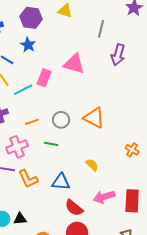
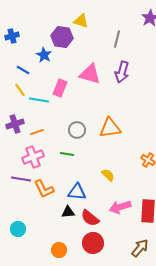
purple hexagon: (31, 18) -> (62, 37), moved
purple arrow: (118, 55) -> (122, 72), moved
cyan line: (23, 90) -> (39, 100), turned 36
orange triangle: (94, 118) -> (110, 128), turned -35
orange line: (32, 122) -> (37, 132), moved
black triangle: (20, 219) -> (68, 212), moved

